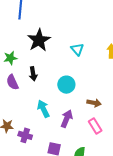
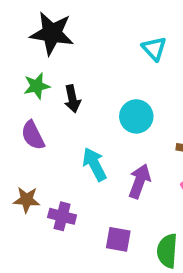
black star: (39, 40) -> (52, 33), moved, turned -30
green star: (10, 58) -> (37, 86), moved
purple semicircle: (12, 82) -> (33, 135), moved

